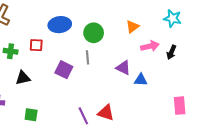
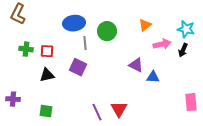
cyan star: (172, 18) -> (186, 29), moved
red square: (36, 45) -> (47, 51), moved
gray line: (87, 57) -> (85, 43), moved
black triangle: (23, 78) -> (47, 75), moved
red triangle: (106, 113) -> (119, 109), turned 42

